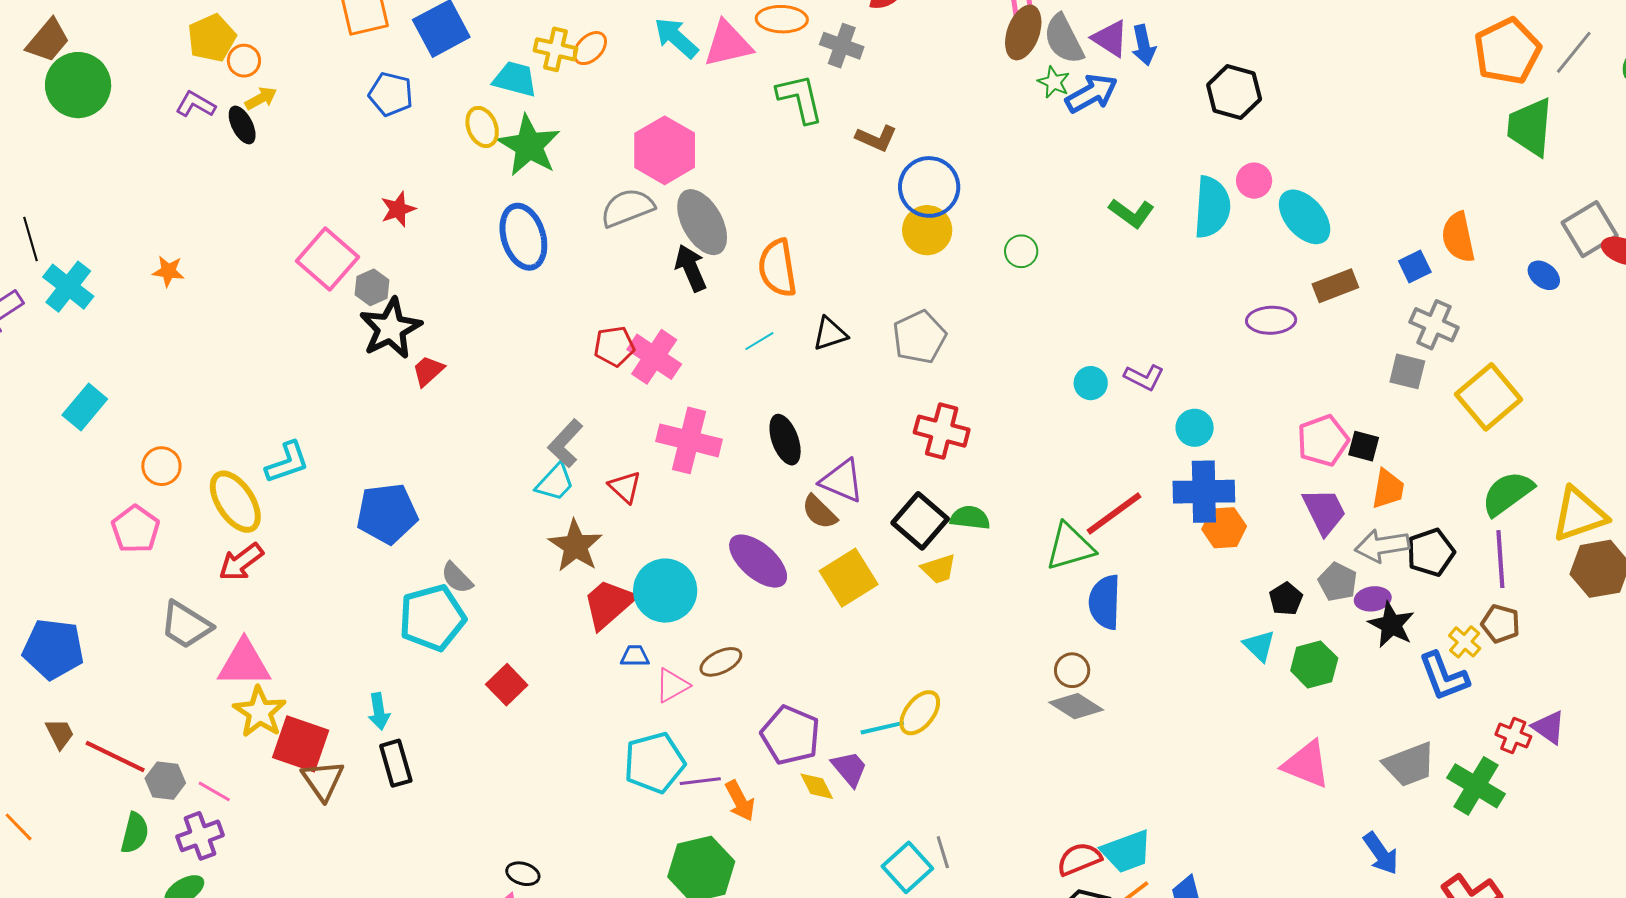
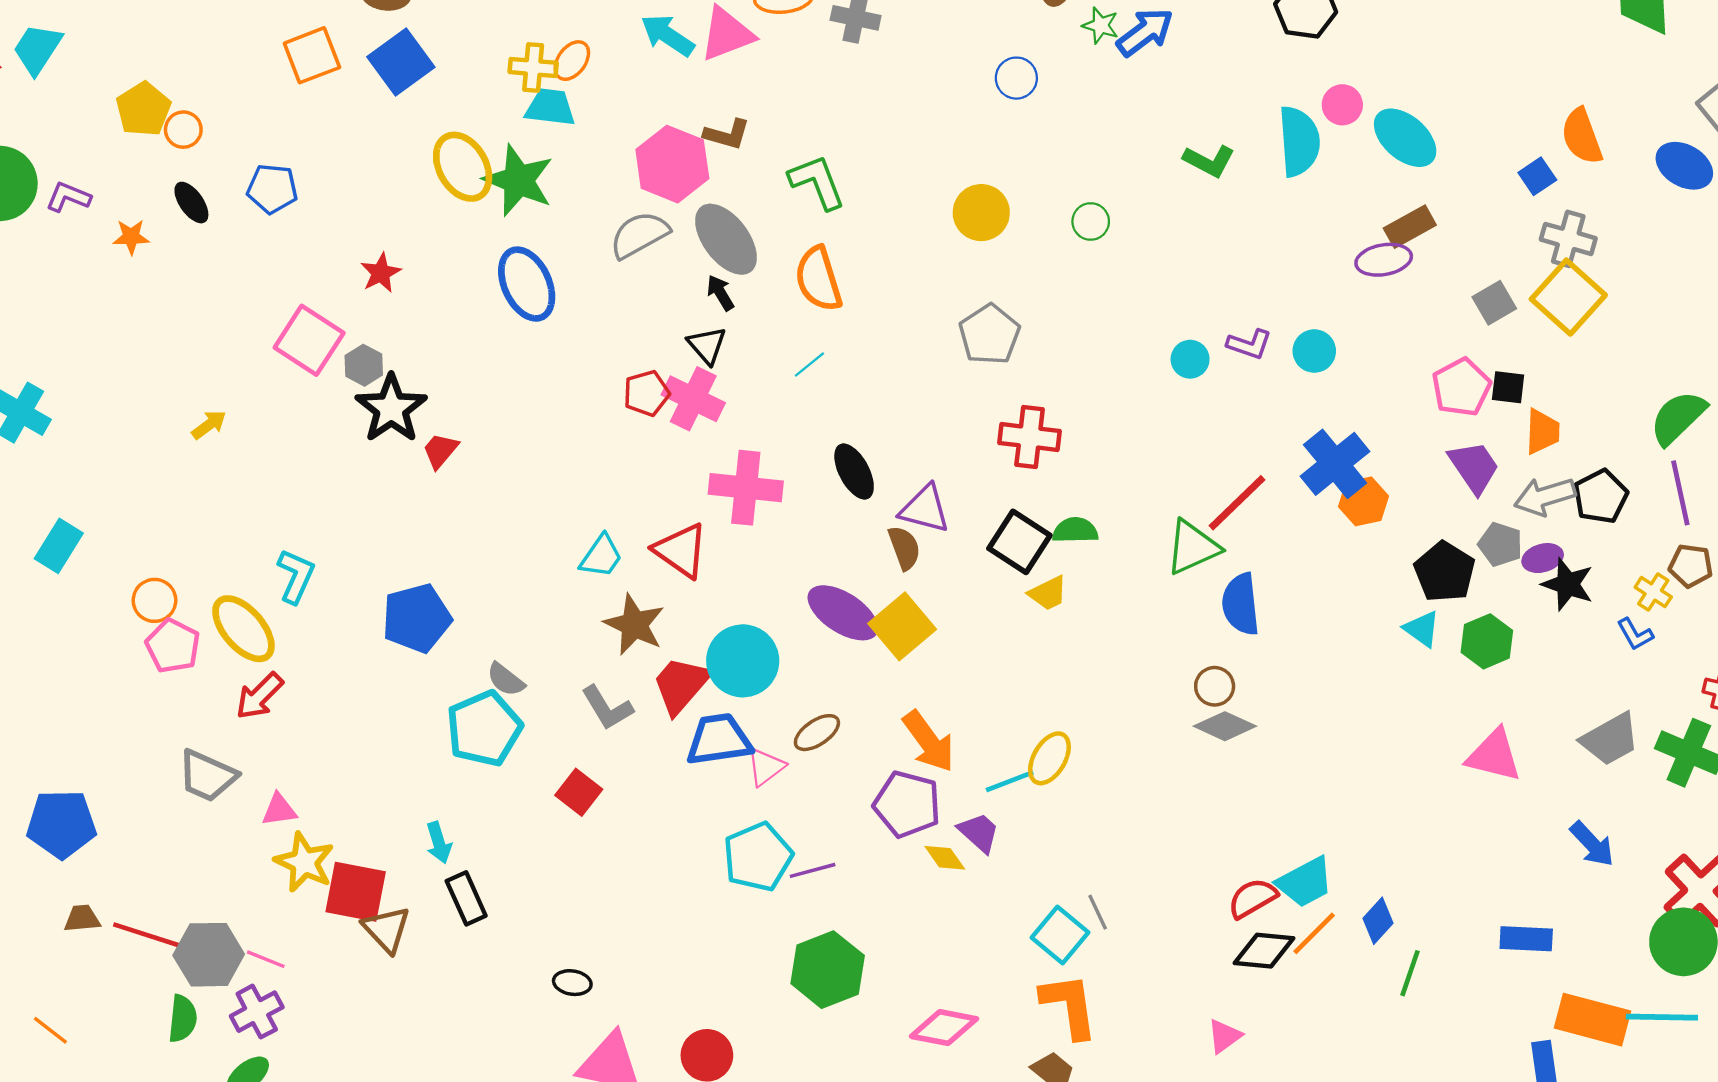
cyan trapezoid: (515, 79) -> (550, 107), moved
blue pentagon: (391, 94) -> (272, 189), moved
yellow arrow: (261, 98) -> (209, 425), moved
green L-shape: (800, 98) -> (817, 182), moved
purple L-shape: (196, 104) -> (68, 197), moved
yellow ellipse: (482, 127) -> (463, 167), size x1.5
brown L-shape: (876, 138) -> (727, 134), moved
blue circle: (929, 187) -> (1016, 78), moved, size x0.6
black arrow: (691, 268) -> (720, 293), size x0.7
orange star: (168, 271) -> (131, 237), moved
blue ellipse: (1544, 275) -> (1684, 166), size x1.5
brown rectangle: (1335, 286) -> (1410, 227), moved
black triangle: (830, 334) -> (707, 345), moved, turned -45
gray square: (1407, 371) -> (1494, 303), moved, turned -36
yellow square: (1489, 397) -> (1568, 297), moved
cyan circle: (1195, 428) -> (1314, 351), moved
gray L-shape: (565, 443) -> (607, 708), moved, turned -66
cyan L-shape: (287, 462) -> (296, 576), turned -39
red triangle: (625, 487) -> (681, 550), size x1.5
blue cross: (1204, 492) -> (1335, 464), turned -30
brown semicircle: (819, 512) -> (904, 548), turned -147
pink pentagon: (136, 529) -> (173, 646), moved
yellow square: (849, 578) -> (902, 626), moved
black pentagon: (1286, 599) -> (1445, 572), size x1.6
blue trapezoid: (635, 656) -> (719, 740), size x2.0
pink triangle: (244, 663) -> (279, 810), size x0.6
blue L-shape: (1444, 676) -> (1635, 634), size x0.6
brown trapezoid: (60, 734) -> (82, 918), turned -60
gray hexagon: (165, 781) -> (209, 955), size x1.5
orange arrow: (740, 801) -> (929, 741), moved, size x1.4
black ellipse: (523, 874) -> (572, 983), moved

